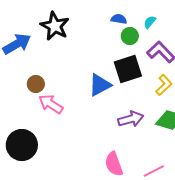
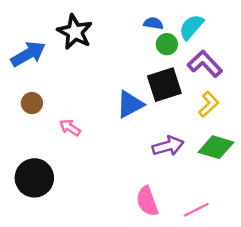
cyan semicircle: (150, 22) -> (191, 27), size x1.6
brown circle: (36, 84) -> (32, 103), moved
pink arrow: (51, 104) -> (70, 128), size x0.7

